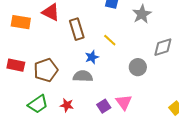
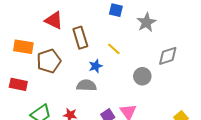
orange rectangle: (21, 22) -> (23, 47), moved
red rectangle: (16, 65) -> (18, 84), moved
brown pentagon: (46, 70) -> (49, 61), moved

